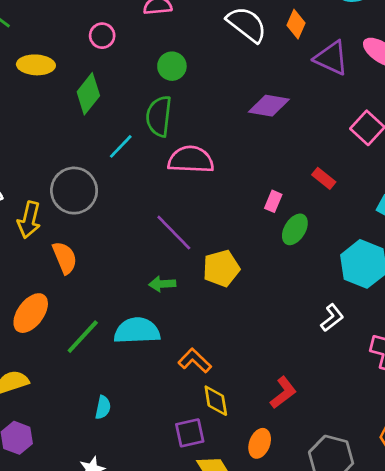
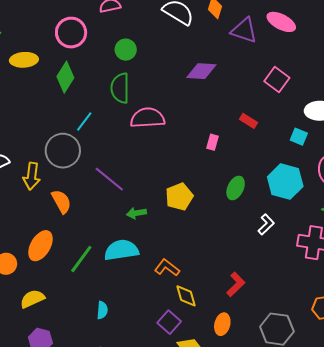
pink circle: (102, 36) -> (71, 33), size x1.6
cyan line: (121, 146) -> (84, 122), moved
green ellipse: (295, 229) -> (236, 188), moved
purple line: (174, 233) -> (109, 179), moved
purple square: (190, 433) -> (169, 322), turned -30

